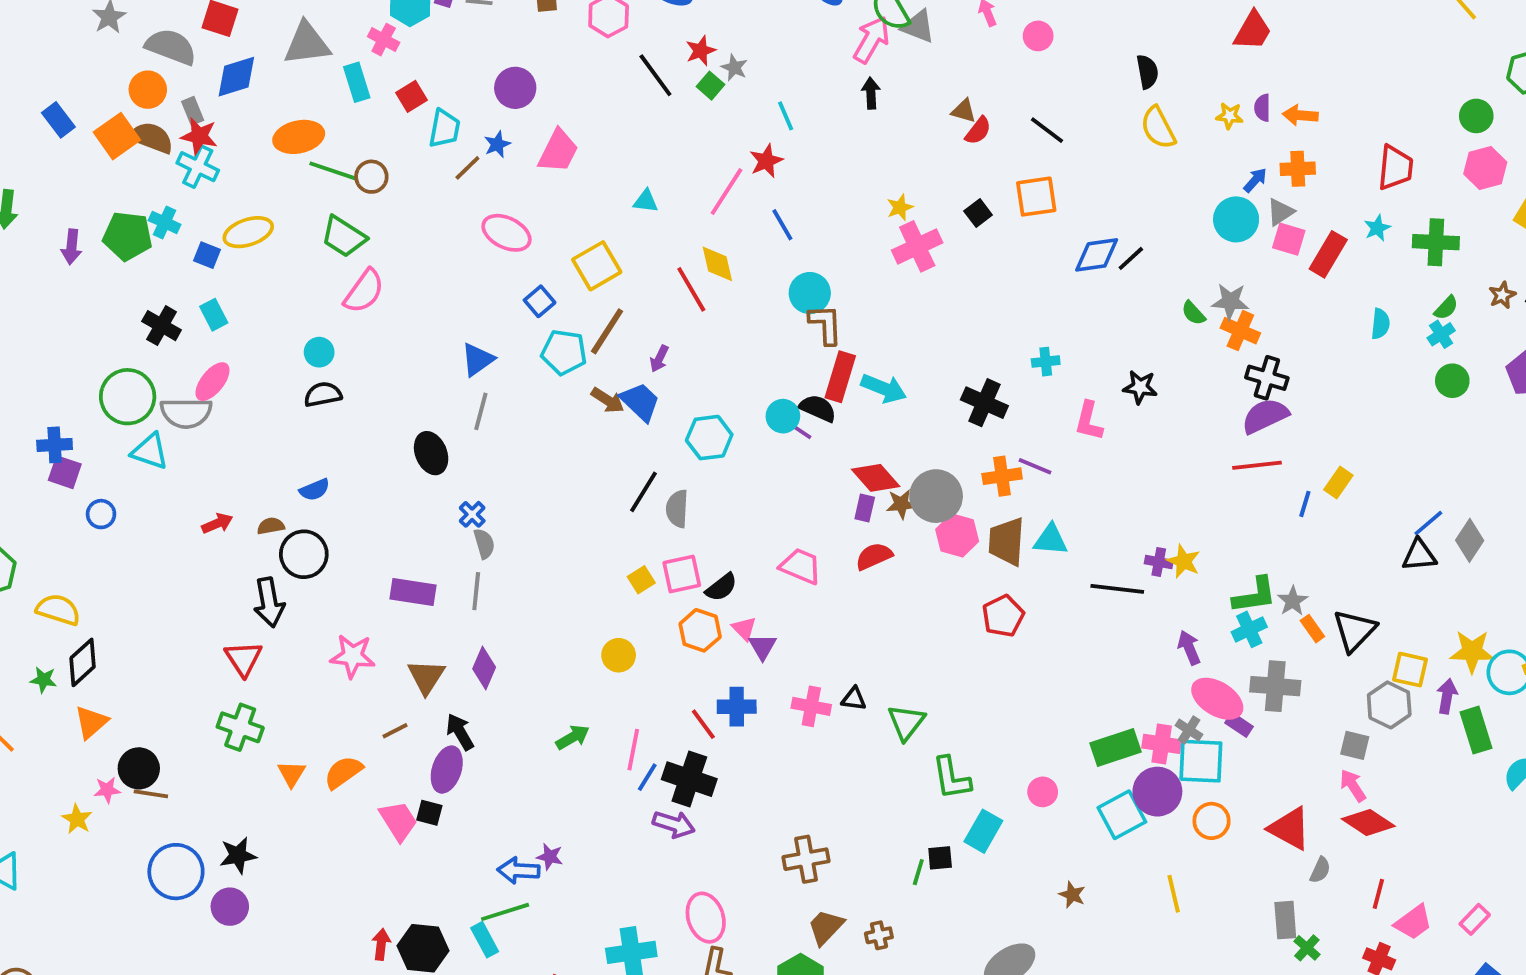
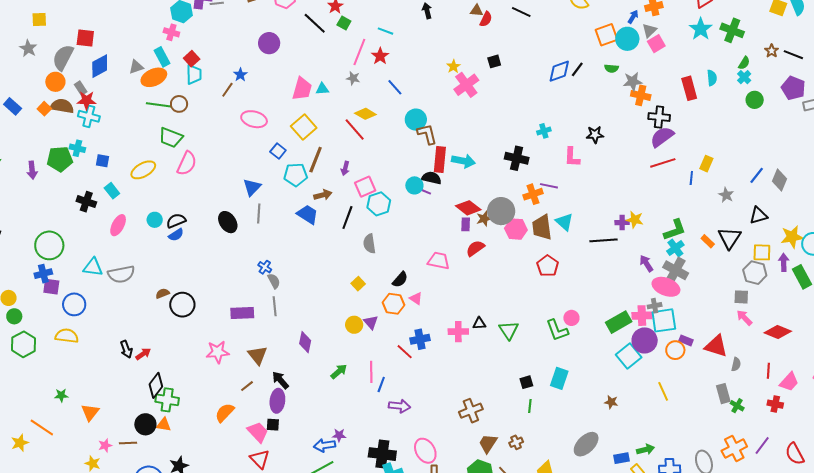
gray triangle: (307, 44) -> (136, 67), moved, size x0.6
gray semicircle: (171, 47) -> (63, 57), turned -72
gray star: (734, 68) -> (353, 78), moved
purple circle: (515, 88) -> (269, 43), moved
cyan line: (786, 116) -> (386, 31), turned -35
cyan trapezoid: (444, 128) -> (194, 74), moved
orange square: (117, 136) -> (44, 109), size x0.6
orange ellipse: (299, 137) -> (154, 77), moved
pink trapezoid: (558, 151) -> (302, 89), moved
pink line: (727, 192) -> (359, 52), moved
orange square: (1036, 197) -> (606, 35), moved
black square: (978, 213) -> (494, 61), turned 32
cyan star: (1377, 228) -> (701, 29), size x1.6
yellow ellipse: (248, 232) -> (143, 170), moved
pink square: (1289, 239) -> (656, 44), turned -36
green cross: (1436, 242) -> (732, 30), turned 30
red rectangle: (1328, 254) -> (689, 88), moved, turned -35
yellow diamond: (717, 264) -> (365, 114), turned -35
green semicircle: (1193, 313) -> (611, 68), moved, turned -32
cyan circle: (319, 352) -> (155, 220), moved
green circle: (128, 397) -> (49, 245), moved
brown arrow: (608, 400) -> (323, 195), turned -36
blue trapezoid: (640, 402) -> (308, 214), moved
gray semicircle: (186, 413) -> (121, 274), moved
black ellipse: (431, 453) -> (228, 222), moved
blue semicircle: (315, 490) -> (176, 235), moved
black line: (644, 492) -> (347, 218), moved
blue circle: (101, 514) -> (74, 304), size x1.5
red arrow: (217, 523) -> (143, 354), moved
cyan triangle: (1051, 540) -> (564, 222), turned 48
black triangle: (1419, 555) -> (759, 216), moved
pink square: (682, 574) -> (365, 187), moved
gray star: (1293, 601) -> (726, 195), moved
black arrow: (269, 602) -> (126, 349), moved, size x0.7
yellow semicircle: (58, 610) -> (67, 336), moved
purple triangle: (762, 647) -> (371, 322), moved
red triangle: (243, 659) -> (260, 459), moved
black diamond: (83, 662) -> (156, 385), moved
purple diamond: (484, 668) -> (305, 342), moved
gray cross: (1275, 686) -> (676, 270), moved, turned 35
purple rectangle: (1239, 725) -> (686, 340), moved
gray cross: (1189, 730) -> (655, 306), turned -32
black circle: (139, 768) -> (145, 424), moved
orange triangle: (292, 774) -> (164, 425), moved, turned -42
green L-shape: (951, 778) -> (557, 330), moved
black cross: (689, 779) -> (382, 454), moved
pink circle: (1043, 792) -> (571, 318), moved
red diamond: (1368, 823) -> (778, 332), moved
black square: (940, 858) -> (526, 382), moved

